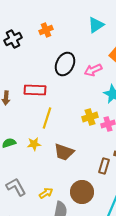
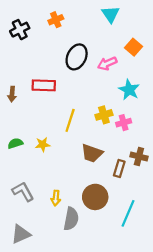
cyan triangle: (96, 25) -> (110, 14), turned -30
yellow line: (47, 118) -> (70, 120), moved
brown trapezoid: (64, 152) -> (92, 153), moved
yellow arrow: (46, 193) -> (56, 198), turned 128

